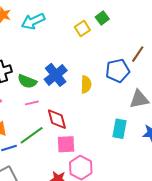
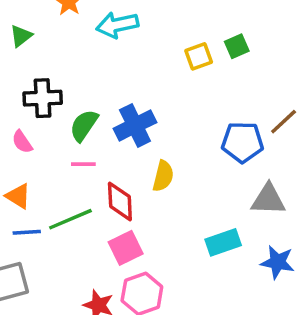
green semicircle: (27, 81) -> (84, 125), turned 90
yellow semicircle: (86, 84) -> (163, 176), moved
cyan rectangle: (119, 129) -> (223, 242), turned 48
pink square: (66, 144) -> (126, 248), turned -36

